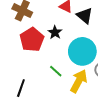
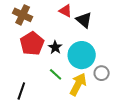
black star: (55, 32) -> (55, 47), moved

